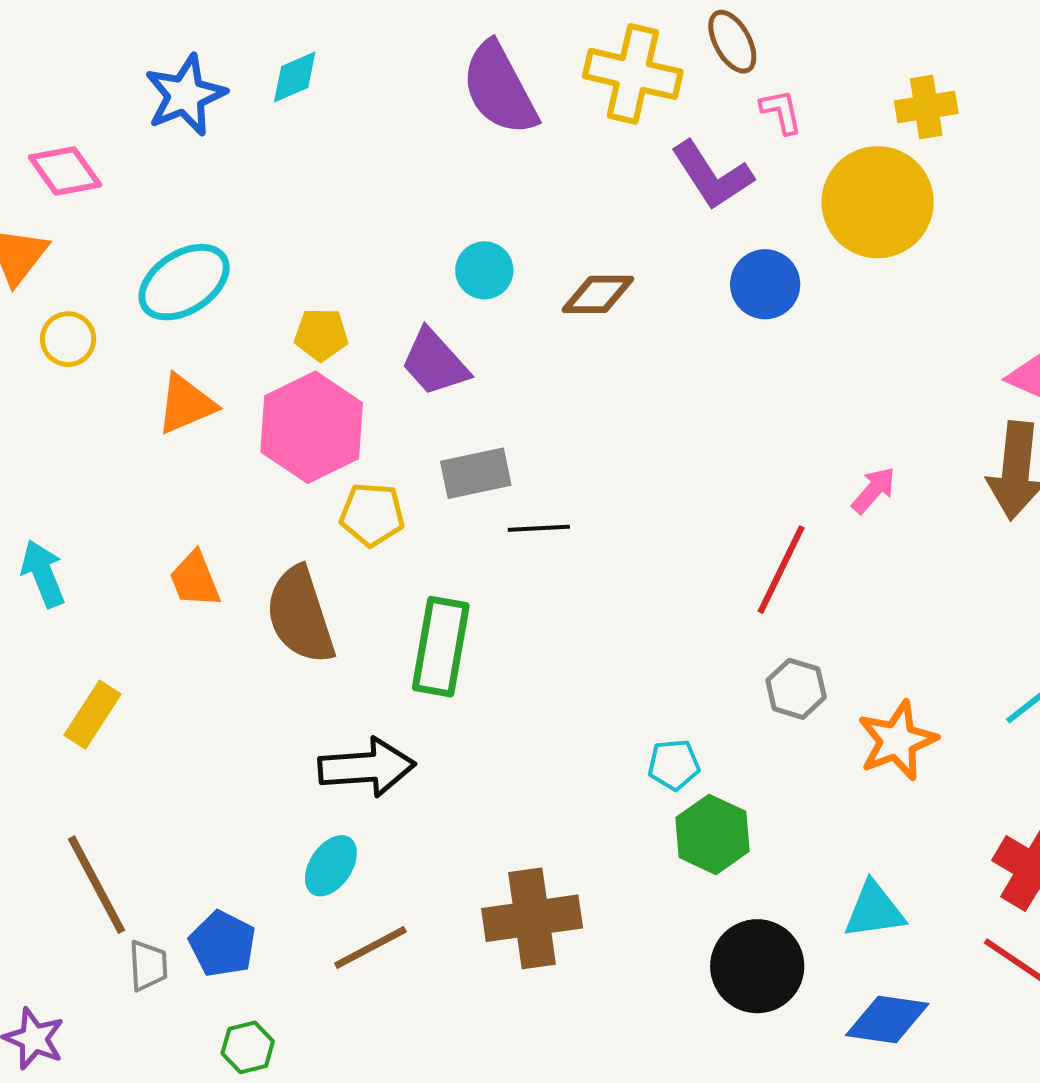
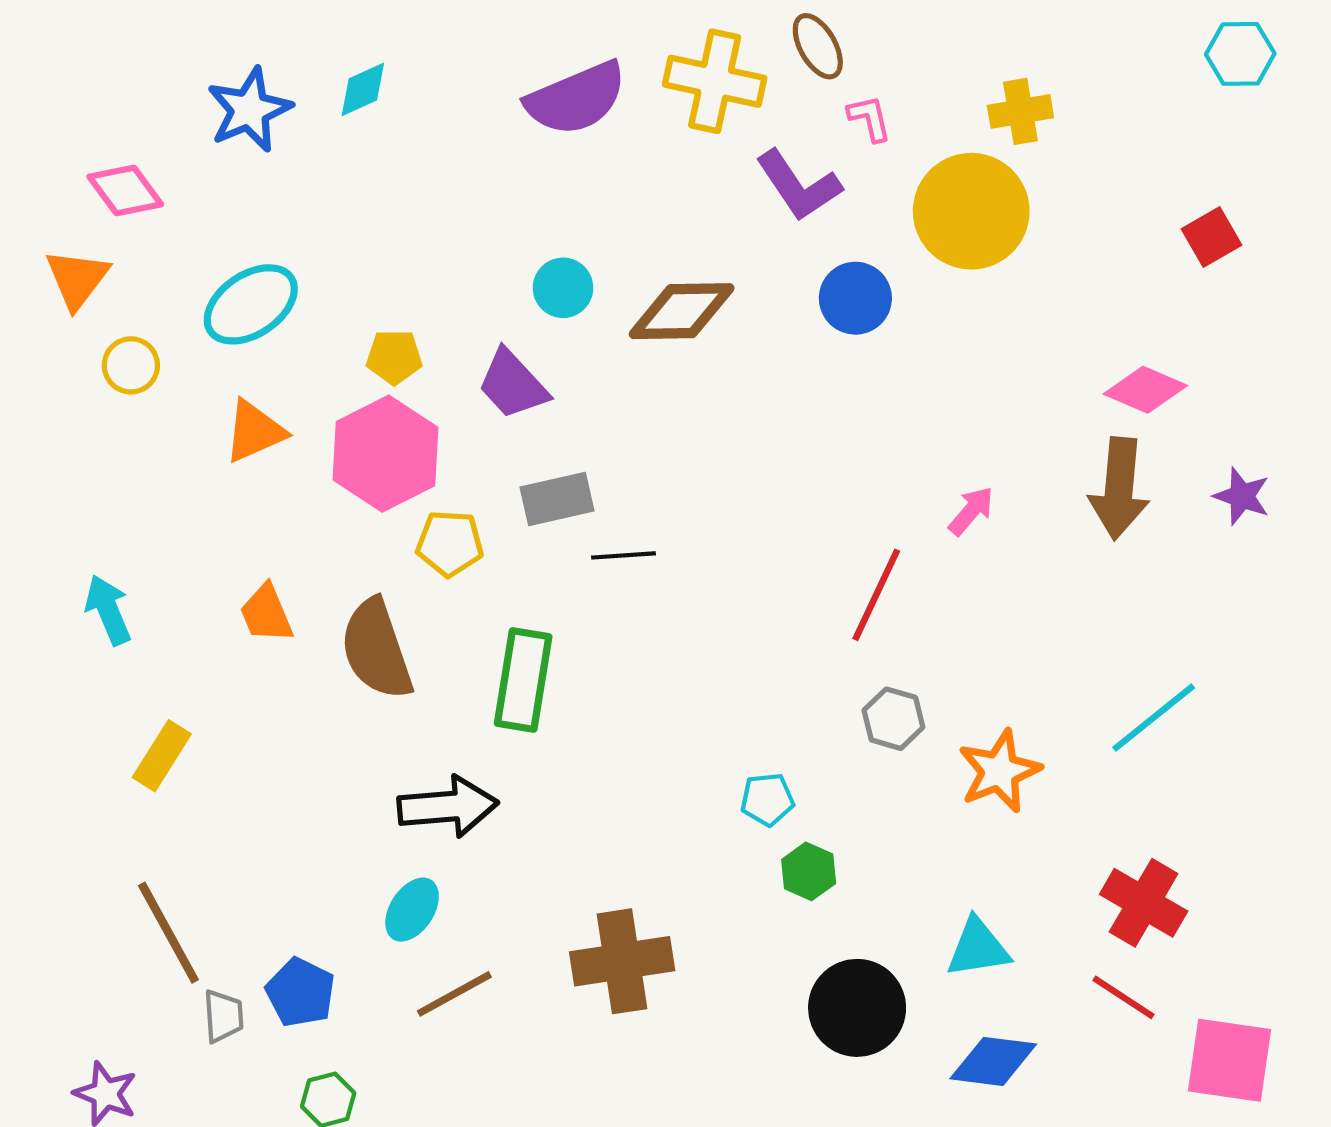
purple semicircle: (499, 89) -> (576, 98), turned -84
brown diamond: (598, 294) -> (682, 311), size x1.4
green hexagon: (713, 834) -> (809, 871), size x0.7

